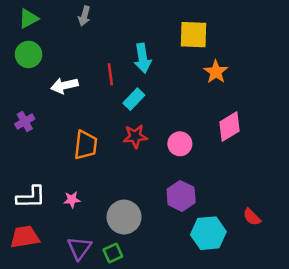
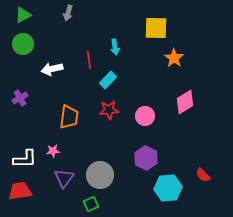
cyan arrow: (143, 58) -> (115, 47), size x0.7
pink star: (72, 200) -> (53, 151), moved
purple triangle: (79, 248) -> (64, 178), moved

